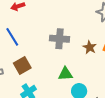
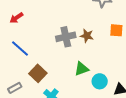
brown star: (90, 47) -> (87, 36), moved

